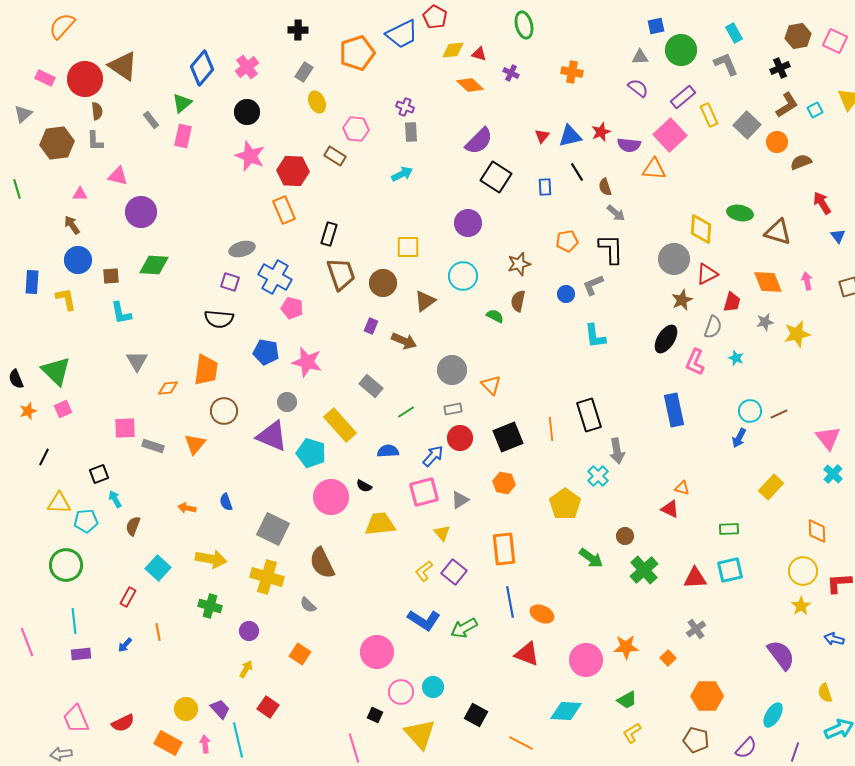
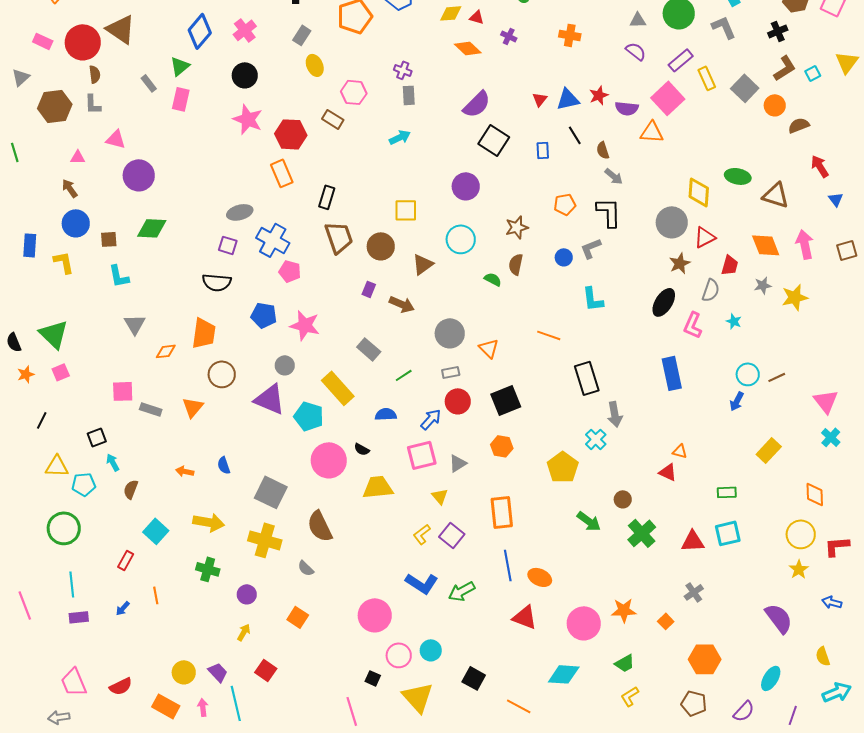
pink arrow: (807, 281) -> (805, 244), size x1.6
orange line: (551, 429) -> (549, 335), moved, turned -65

